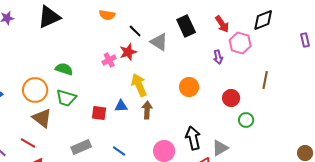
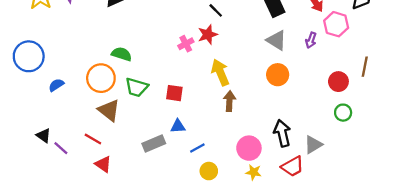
gray triangle: (159, 42) -> (276, 40), moved
purple arrow: (218, 57) -> (311, 40), turned 32
green semicircle: (64, 69) -> (122, 54), moved
red circle: (231, 98) -> (338, 82), moved
blue triangle: (121, 106) -> (178, 126), moved
red square: (99, 113) -> (174, 93), moved
blue line: (119, 151) -> (197, 148), turned -64

